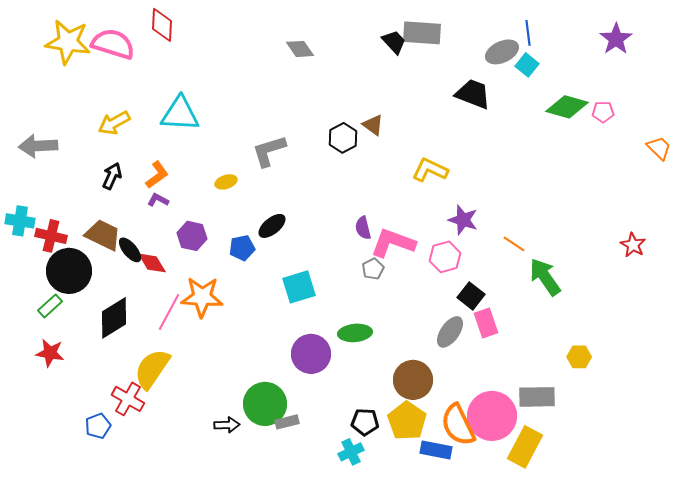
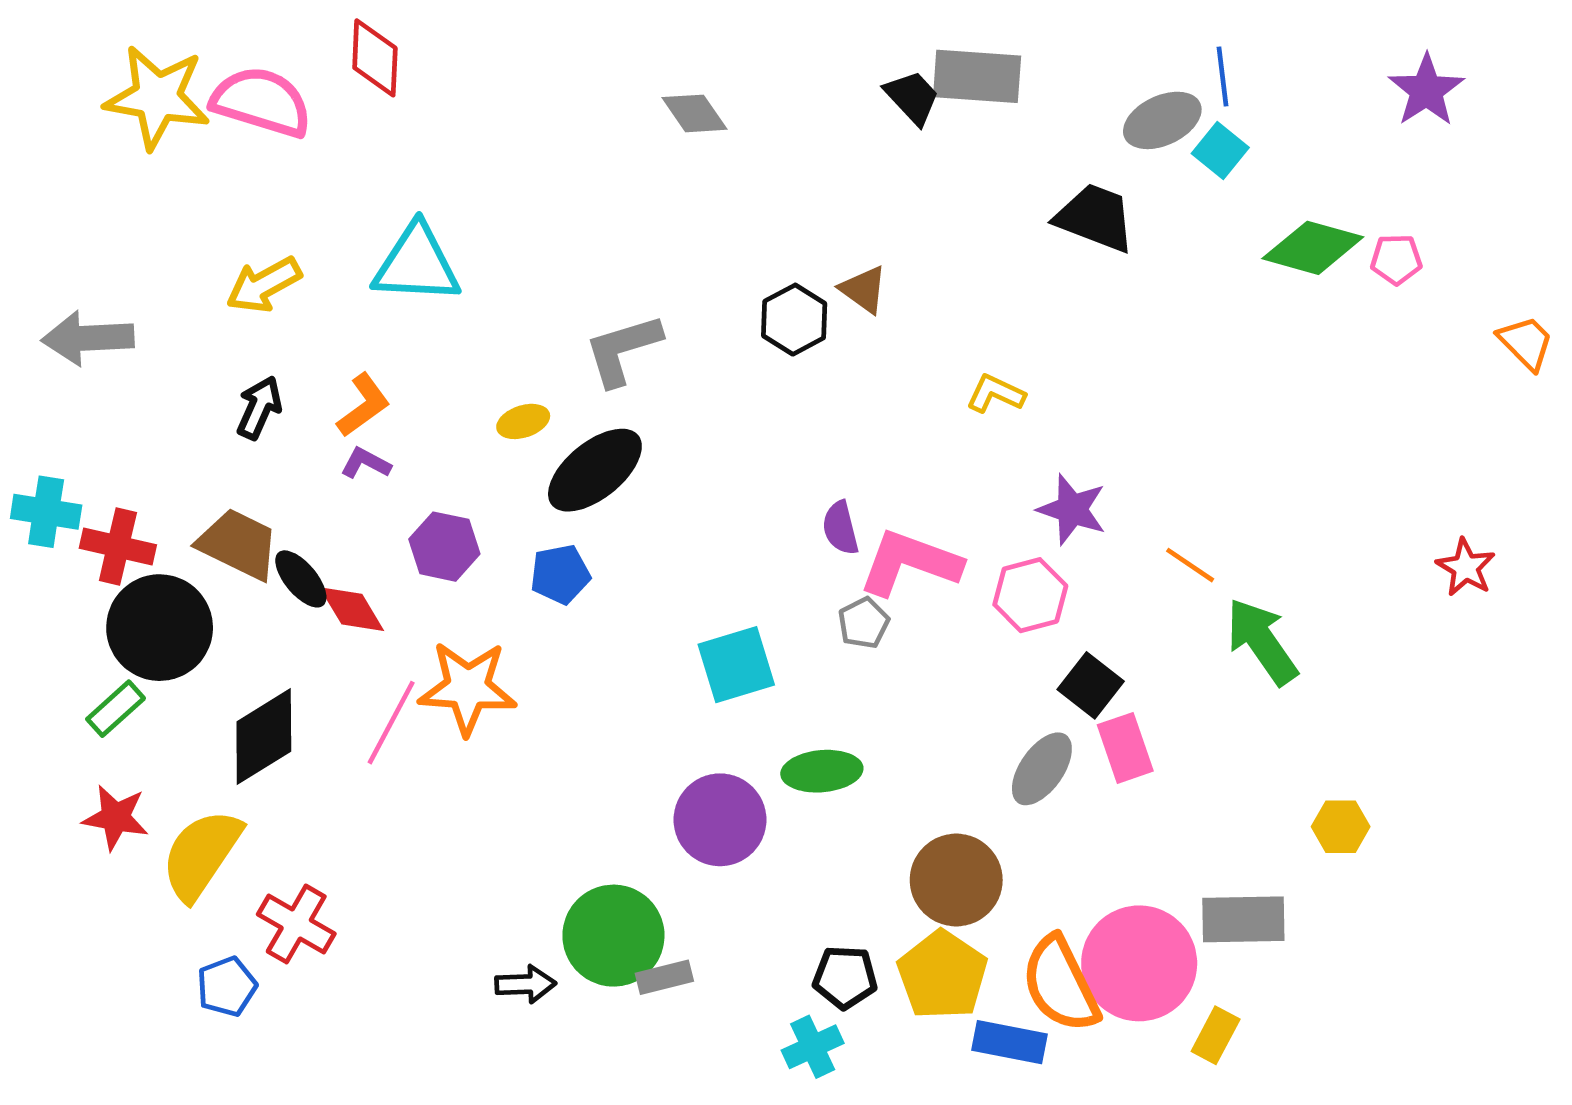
yellow L-shape: (430, 170) -> (996, 394), size x0.7
black ellipse: (272, 226) -> (595, 470), moved, size x1.5
cyan square: (299, 287) -> (736, 665), moved
yellow semicircle: (152, 369) -> (201, 855), moved
yellow rectangle: (525, 447) -> (1216, 1035), size x0.6

